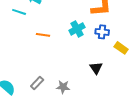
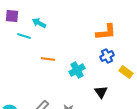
cyan cross: (77, 29) -> (77, 70), moved
blue cross: (102, 32) -> (107, 56), turned -32

